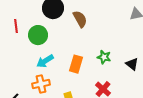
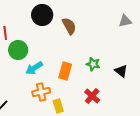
green circle: (38, 35) -> (18, 50), moved
orange cross: (41, 84) -> (41, 92), moved

